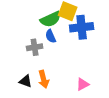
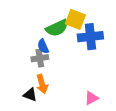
blue semicircle: (51, 36) -> (43, 46), moved
orange arrow: (44, 79) -> (42, 84), moved

